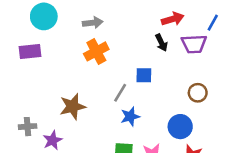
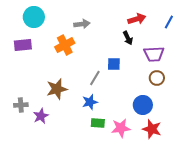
gray arrow: (93, 23) -> (82, 24), moved
purple trapezoid: (194, 44) -> (154, 54), moved
orange cross: (96, 51) -> (65, 45), moved
blue star: (130, 117) -> (90, 102), moved

